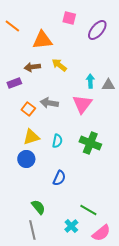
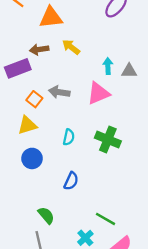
purple rectangle: (14, 83) -> (18, 68), size x1.5
pink triangle: (82, 104) -> (98, 93), turned 30
yellow triangle: (31, 137) -> (27, 125), moved

